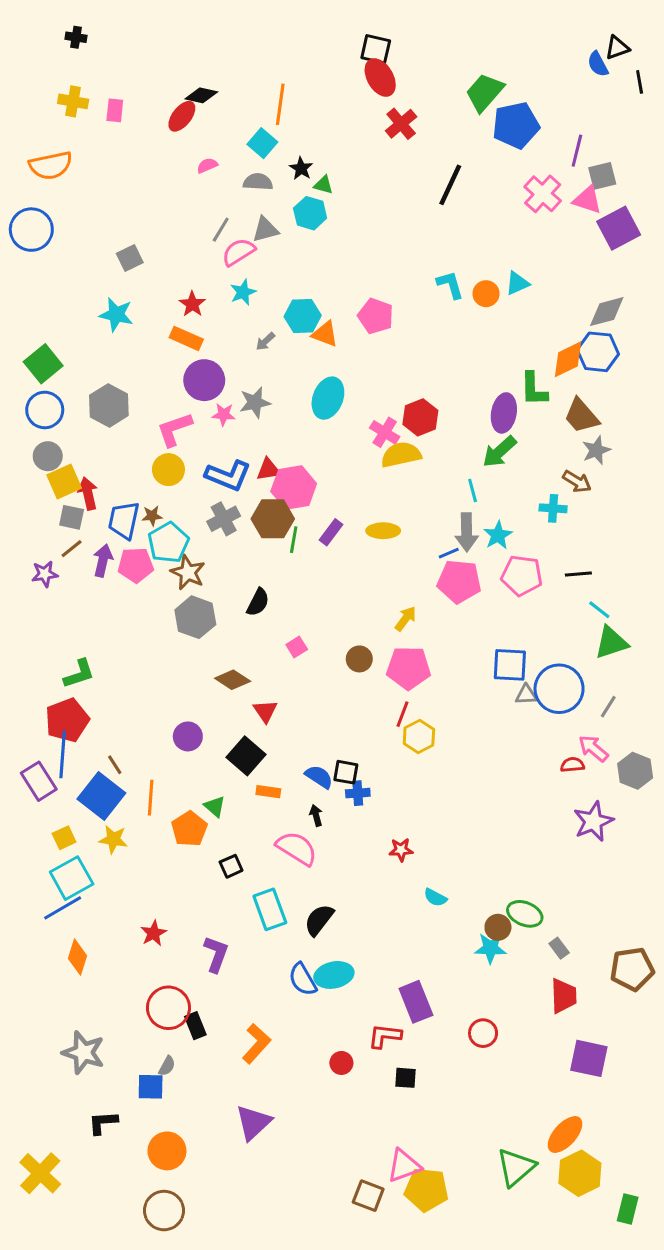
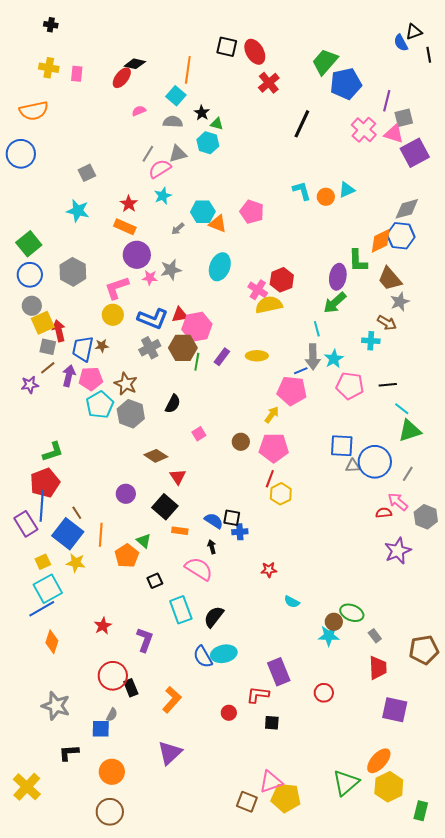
black square: (376, 49) -> (227, 47), moved
cyan pentagon: (168, 543) -> (100, 405), moved
pink pentagon: (459, 581) -> (292, 391), moved

